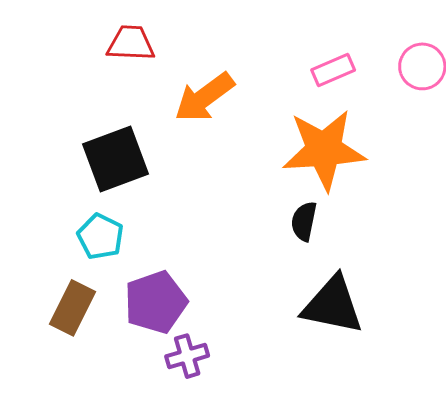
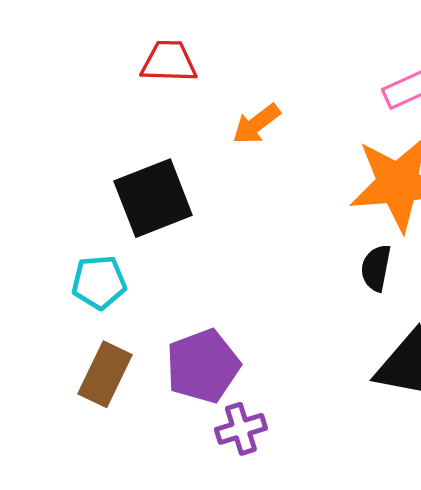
orange arrow: (204, 97) -> (256, 124), size x0.7
cyan pentagon: (100, 237) -> (99, 282), moved, turned -30

